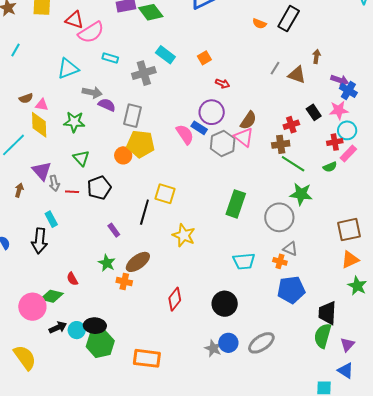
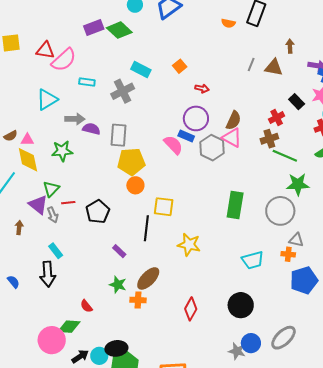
orange circle: (123, 155) -> (135, 185), moved
green triangle: (81, 158) -> (51, 189), moved, turned 36
red line: (72, 192) -> (68, 203), moved

